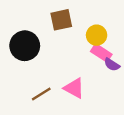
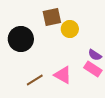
yellow circle: (97, 35) -> (70, 29), moved
pink rectangle: (101, 53) -> (93, 69), moved

